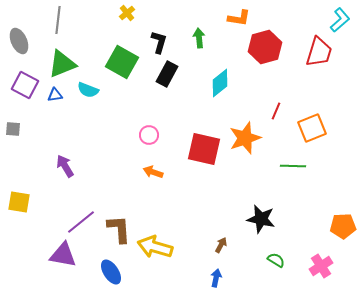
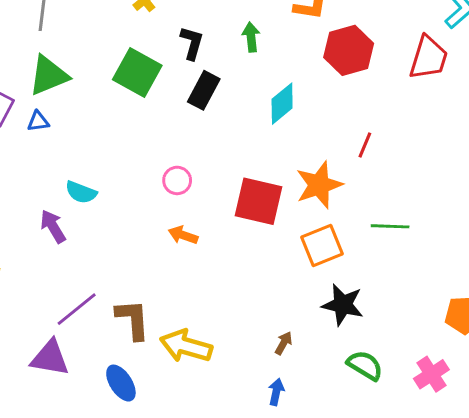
cyan semicircle: (88, 90) -> (81, 192), moved
orange square: (312, 128) -> (322, 246), moved
green semicircle: (276, 260) -> (365, 365), size x1.4

